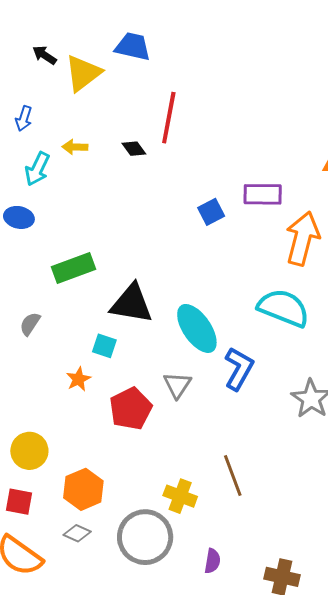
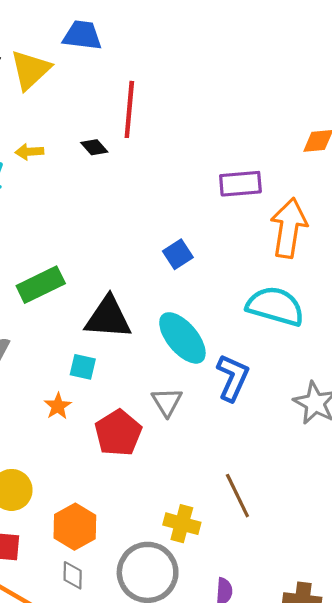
blue square: (211, 212) -> (178, 254), moved
gray diamond: (77, 533) -> (73, 575), turned 72

